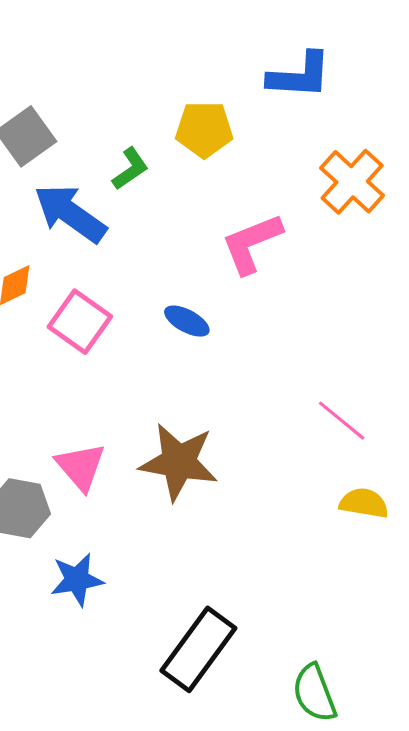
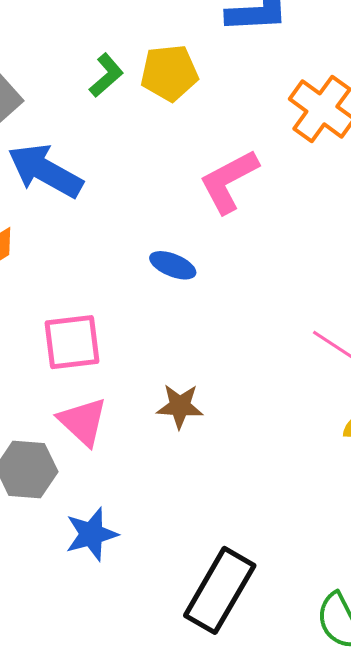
green L-shape: (130, 169) -> (106, 75), moved
pink square: (80, 322) -> (72, 342), moved, turned -36
brown star: (179, 462) -> (180, 406), size x0.6

